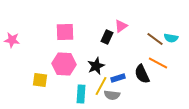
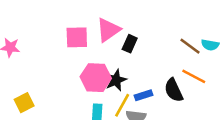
pink triangle: (121, 26) -> (108, 30), moved, size x1.5
pink hexagon: (64, 64) -> (96, 78), moved
yellow square: (40, 80) -> (24, 103), moved, turned -35

